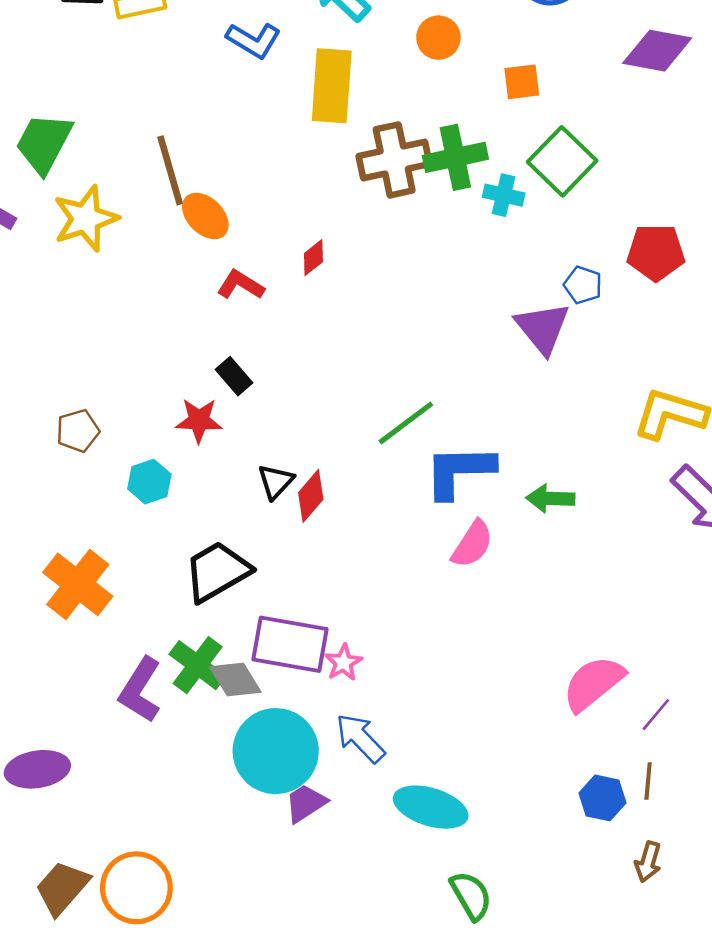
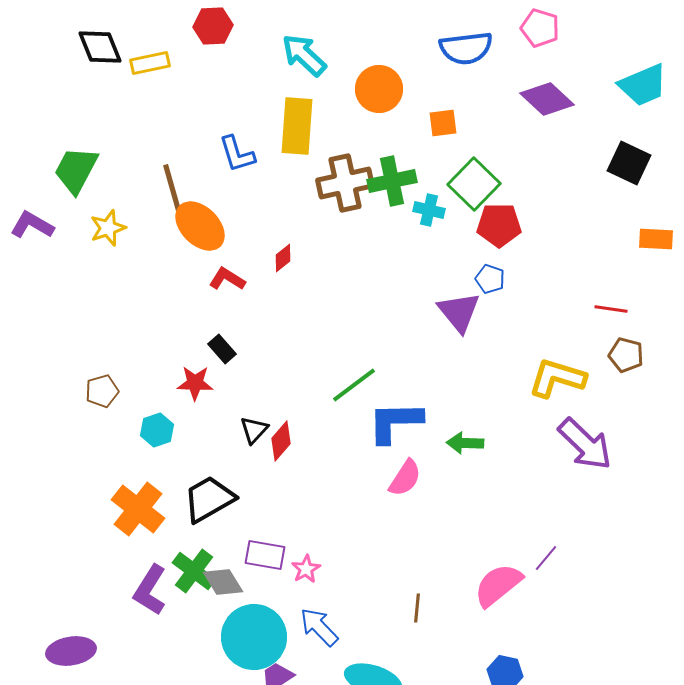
orange circle: (438, 38) -> (379, 89), size x1.4
blue L-shape: (254, 40) -> (237, 154), moved, turned 42
purple diamond: (657, 51) -> (547, 99), turned 32
orange ellipse: (205, 216) -> (200, 226), size x1.4
yellow star: (86, 219) -> (108, 228), size x0.7
red pentagon: (656, 252) -> (499, 225), moved
orange cross: (78, 584) -> (138, 509), moved
purple rectangle: (290, 644) -> (265, 555), size x0.7
purple line: (656, 715) -> (546, 558), moved
brown line: (648, 781) -> (417, 608), moved

